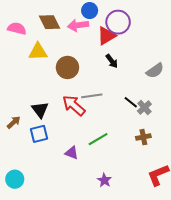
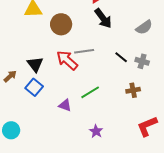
black arrow: (112, 61) -> (103, 18), size x1.5
gray cross: (144, 108) -> (142, 61), moved, turned -32
blue square: (39, 134) -> (34, 87), turned -36

